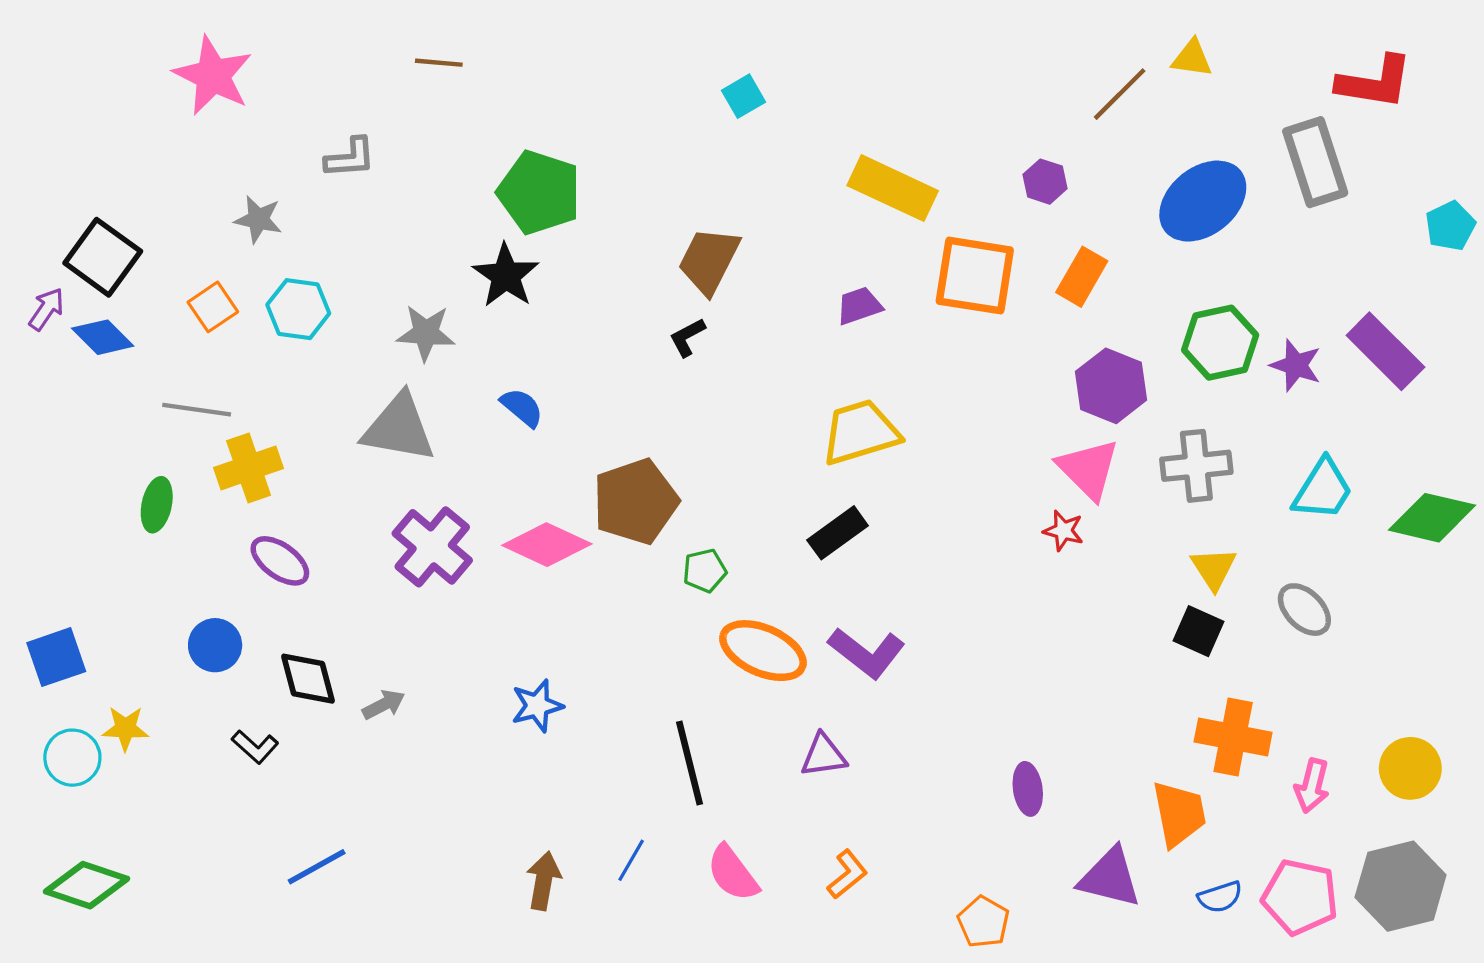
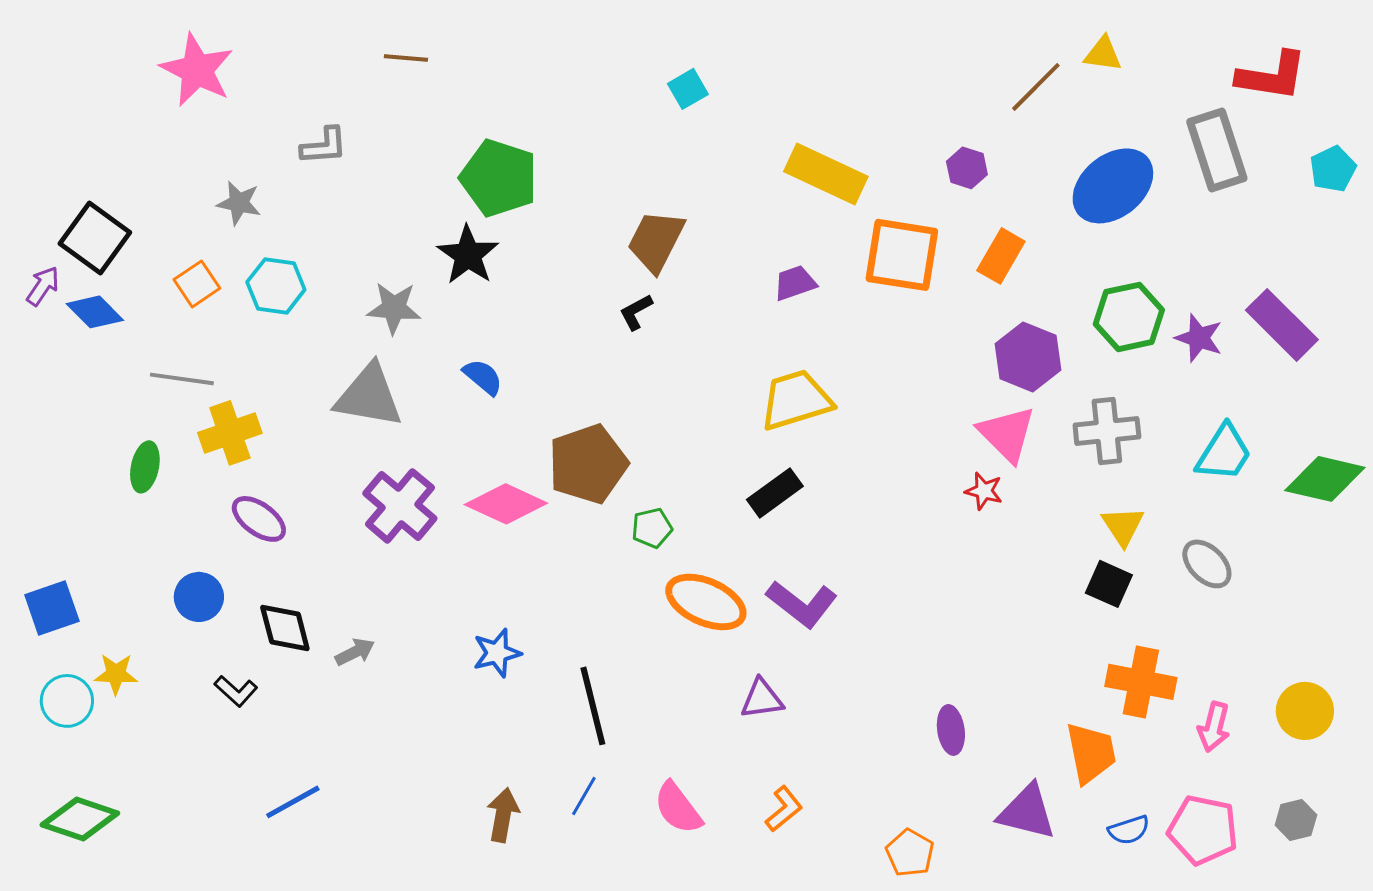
cyan pentagon: (1450, 226) -> (1333, 169), moved
black line: (689, 763) -> (593, 706), moved
gray hexagon: (1401, 886) -> (1296, 820), size x0.5

